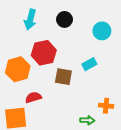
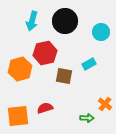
black circle: (65, 19) -> (65, 21), size x1.6
red semicircle: (33, 97) -> (45, 108), moved
orange cross: (106, 106) -> (105, 104), turned 32

